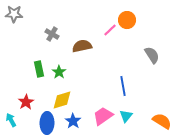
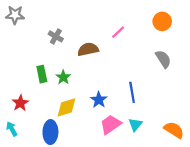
orange circle: (127, 20) -> (162, 21), moved
red star: (26, 102) -> (20, 103), moved
blue star: (73, 121) -> (99, 100), moved

